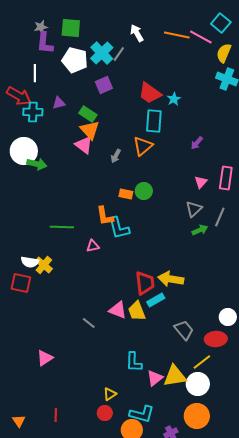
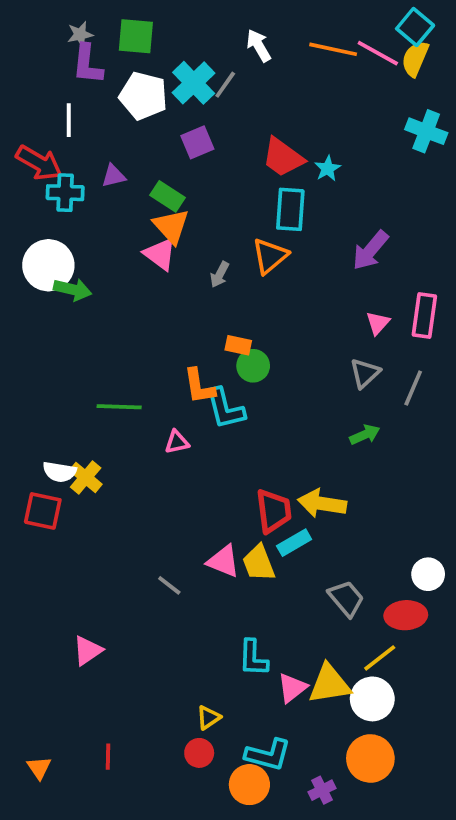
yellow semicircle: (224, 53) -> (415, 59), moved
purple arrow: (197, 143) -> (370, 250), size x1.6
green circle: (144, 191) -> (253, 366), moved
green arrow: (200, 230) -> (365, 435), moved

